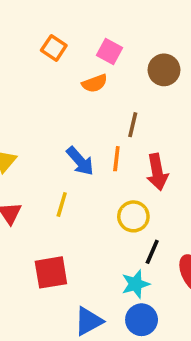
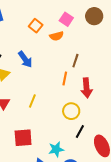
orange square: (54, 48) -> (36, 26), moved
brown circle: (164, 70) -> (94, 16), moved
blue arrow: (80, 161) -> (25, 59), moved
cyan star: (136, 284) -> (56, 149), moved

